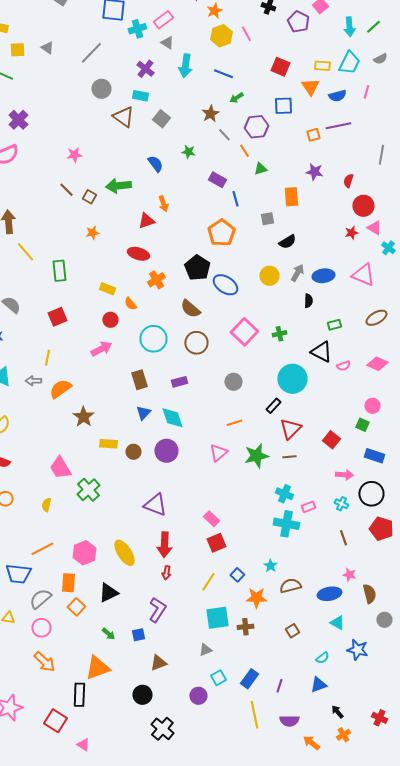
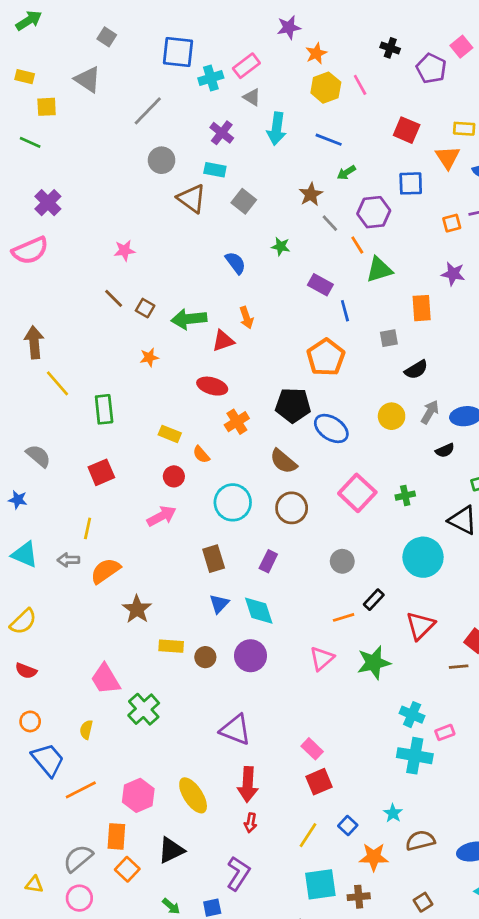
gray triangle: (47, 48) -> (88, 79), moved, size x1.5
green triangle: (260, 169) -> (379, 270), size x1.5
green arrow: (118, 186) -> (189, 319), moved
black pentagon: (197, 268) -> (293, 405), turned -30
black semicircle: (308, 301) -> (445, 450), turned 64
purple rectangle: (179, 382) -> (268, 561), turned -49
black rectangle: (273, 406) -> (374, 600), moved
brown line: (289, 457) -> (459, 667), moved
blue trapezoid: (18, 574) -> (48, 760), moved, turned -136

